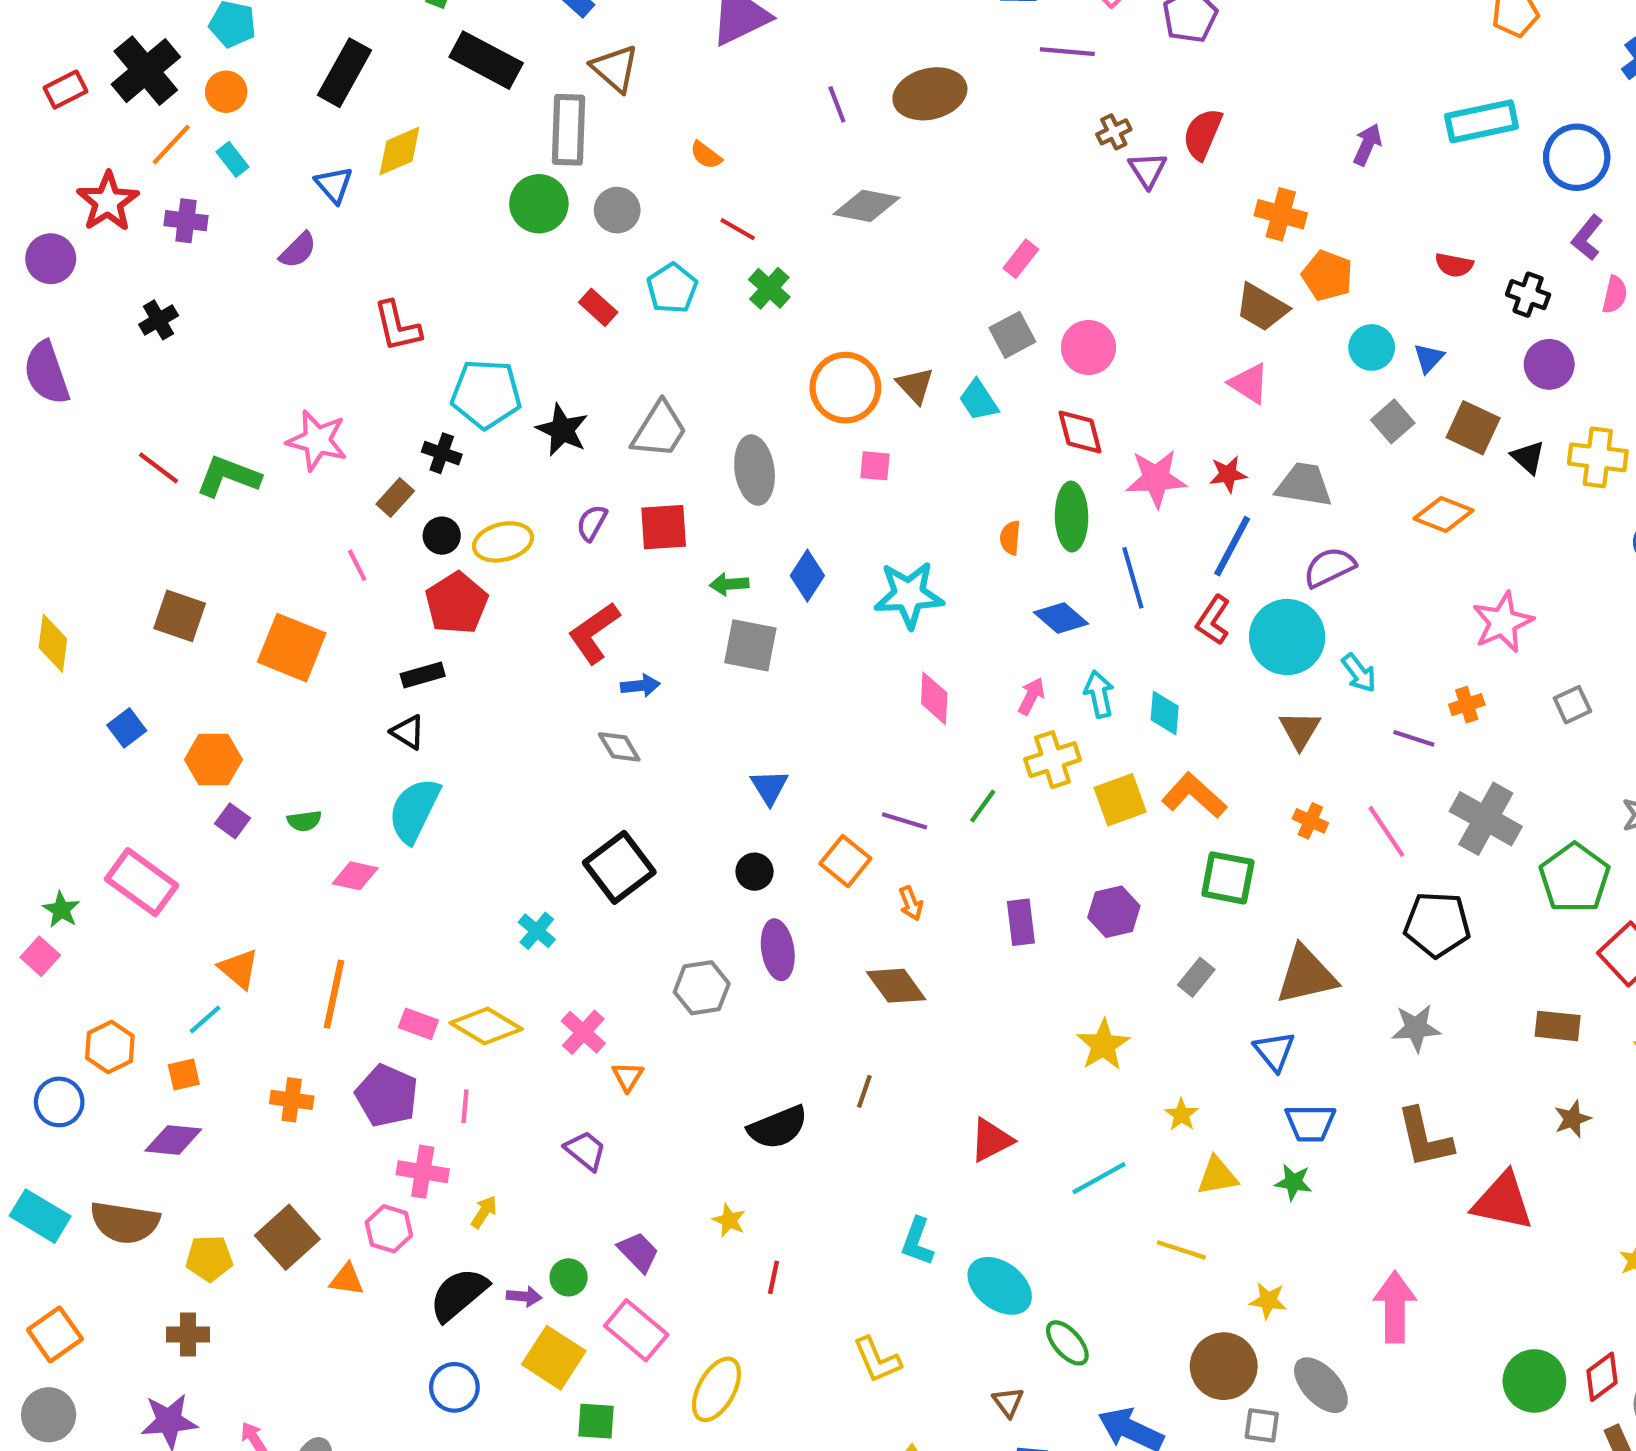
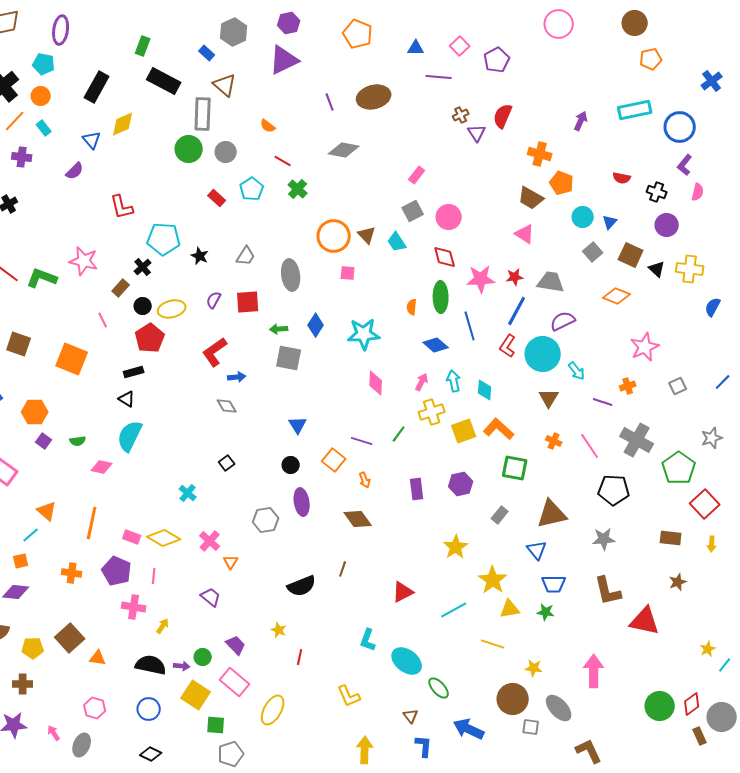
black star: (562, 430) -> (200, 256), size x0.7
gray trapezoid: (659, 430) -> (246, 256), size x0.7
black cross: (442, 453) -> (143, 267), turned 30
black square: (619, 867) -> (227, 463), size x0.5
yellow star: (1181, 1115) -> (493, 580), size x1.8
pink hexagon: (389, 1229) -> (95, 708), moved
black semicircle: (459, 1294) -> (151, 665), turned 52

